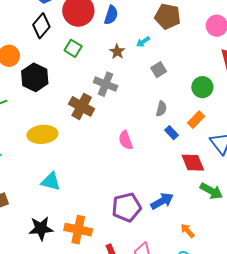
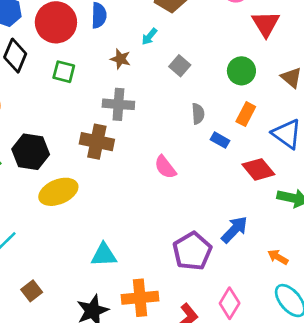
black hexagon: (35, 77) -> (31, 152), moved
cyan triangle: (51, 181) -> (104, 255), moved

